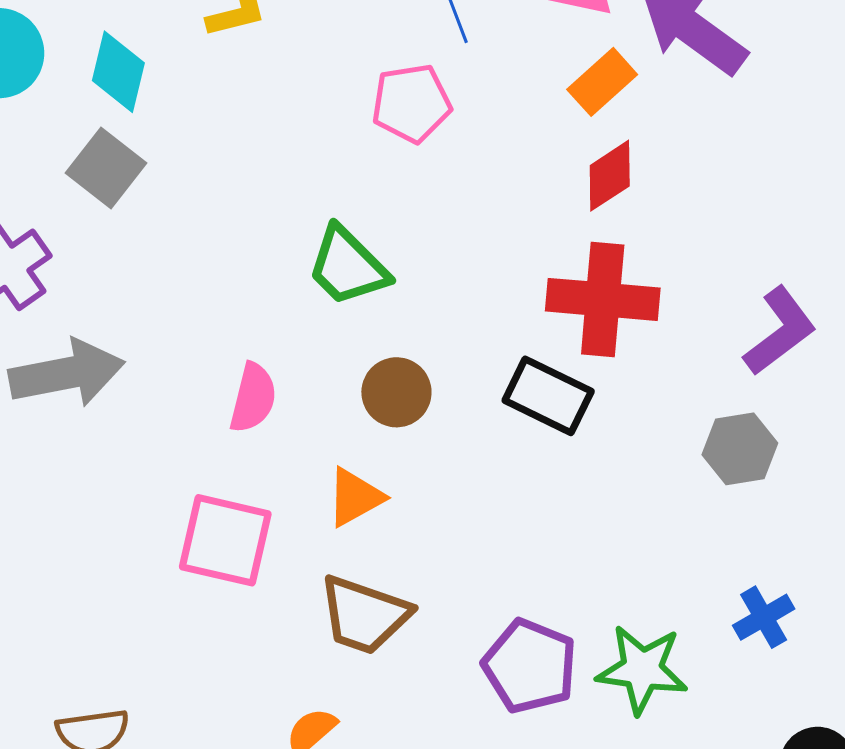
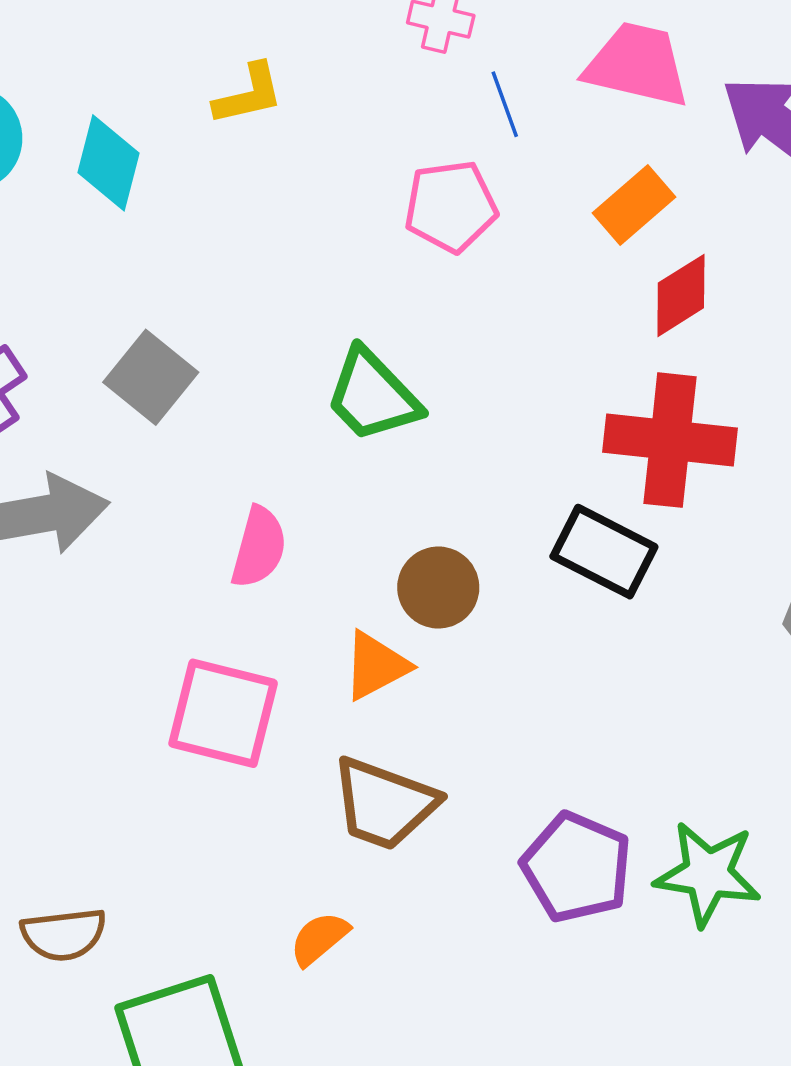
orange rectangle: (602, 82) -> (634, 205), moved
gray square: (106, 168) -> (151, 377), moved
brown circle: (396, 392) -> (438, 588), moved

